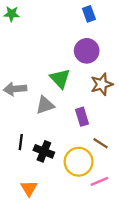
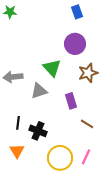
yellow circle: (79, 162) -> (60, 158), moved
pink line: (99, 181) -> (86, 157), turned -42
orange triangle: (29, 188) -> (17, 151), moved

